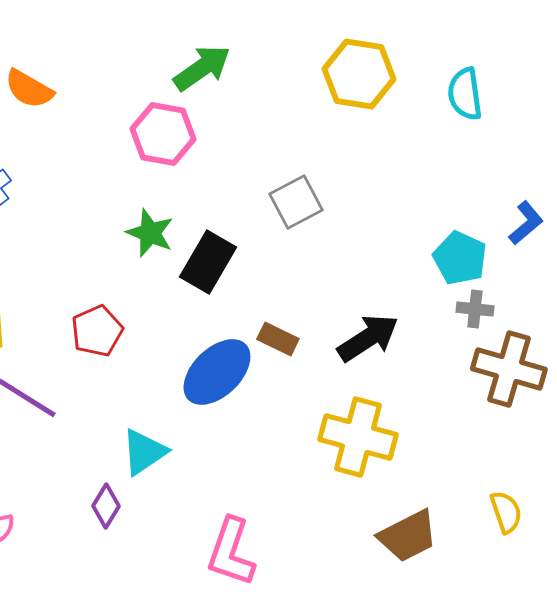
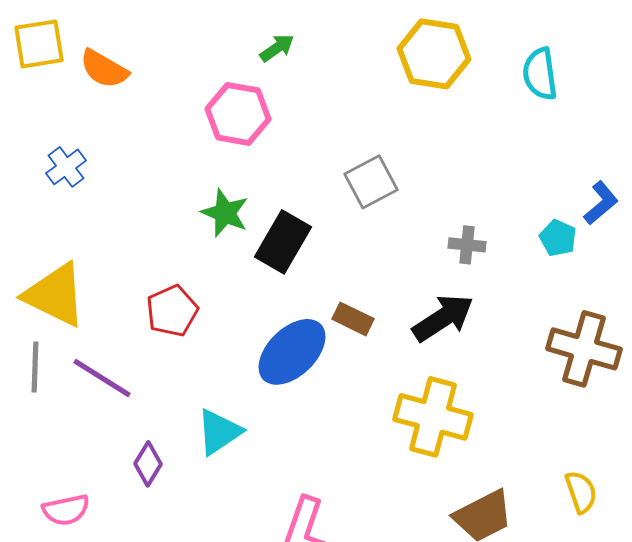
green arrow: (202, 68) -> (277, 48), size x0.6
cyan pentagon: (460, 258) -> (558, 238), moved, size x0.7
gray cross: (475, 309) -> (467, 245), moved
purple diamond: (106, 506) -> (148, 464), moved

